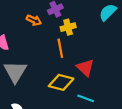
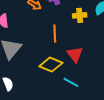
yellow cross: (68, 27) -> (80, 15), moved

